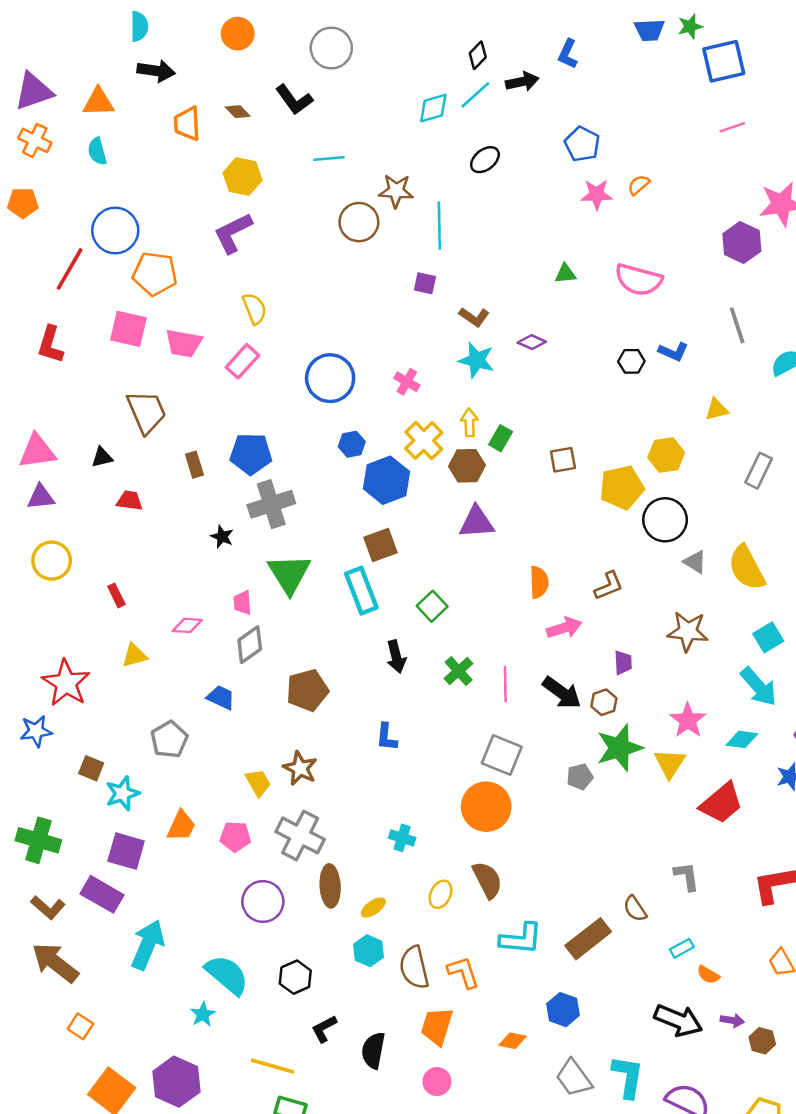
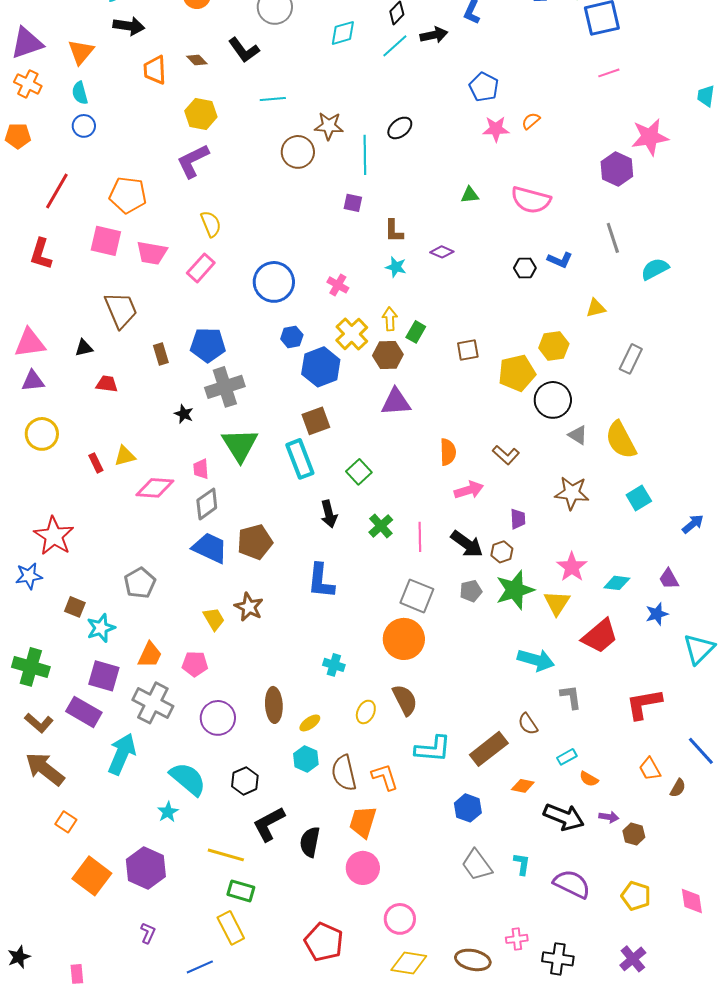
orange triangle: (98, 102) -> (81, 52), turned -48
cyan diamond: (433, 108) -> (343, 33), moved
black ellipse: (485, 160) -> (400, 128), moved
blue circle: (115, 230) -> (84, 126), moved, size x0.6
brown L-shape: (474, 317) -> (394, 231), turned 55
cyan star: (477, 360) -> (396, 267), size x0.7
brown L-shape: (609, 586) -> (506, 455), turned 64
pink diamond: (187, 625) -> (155, 488), size x1.5
yellow triangle: (134, 655) -> (125, 456), moved
cyan arrow: (759, 687) -> (536, 660), moved, turned -33
blue trapezoid: (221, 697) -> (210, 548), moved, size x1.5
blue L-shape: (387, 737) -> (321, 581), size x1.5
gray pentagon: (580, 777) -> (471, 591), moved
gray cross: (300, 835) -> (153, 703), moved
black L-shape: (324, 1029) -> (269, 824), size x1.5
orange diamond: (513, 1041) -> (523, 786), moved
cyan L-shape: (628, 1077) -> (522, 864), size x0.6
pink circle: (437, 1082) -> (363, 868), size x1.4

